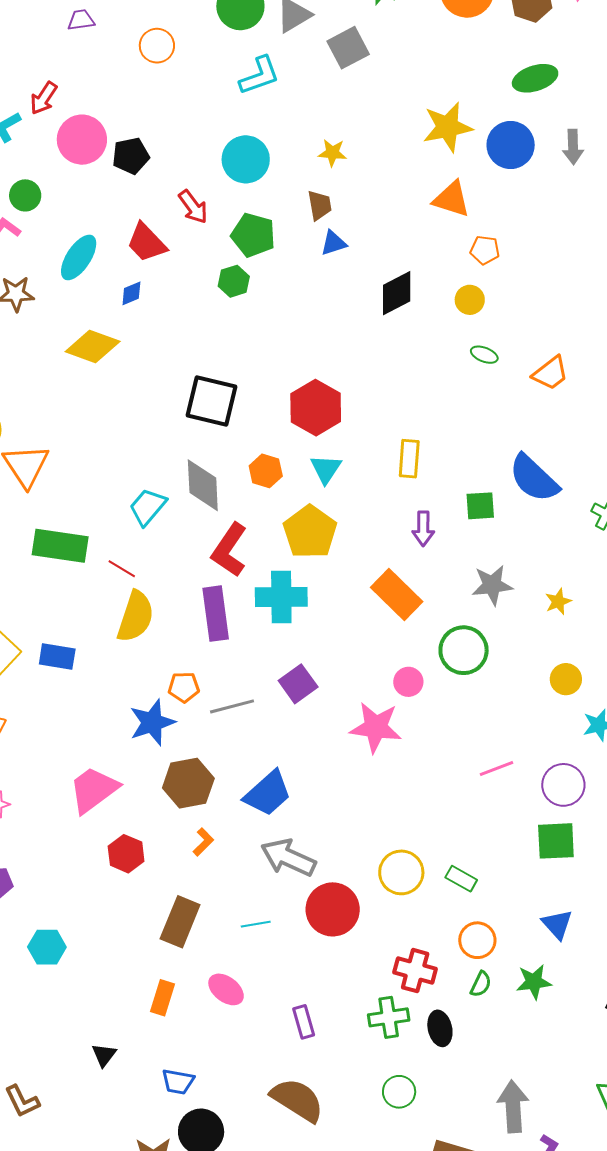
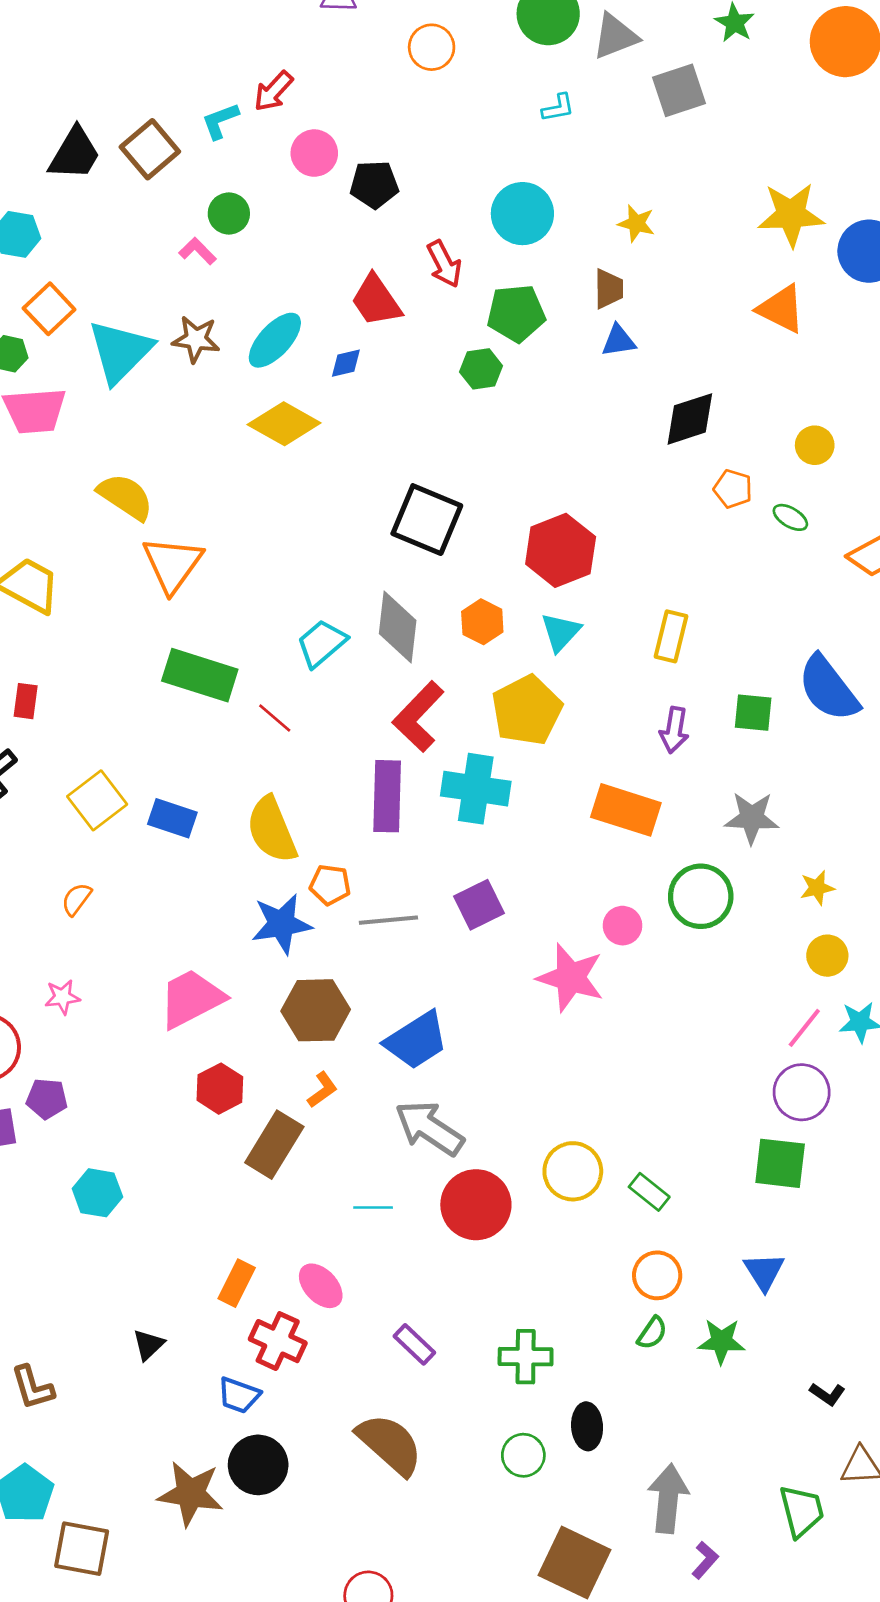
cyan L-shape: (259, 76) -> (558, 108), size x0.6
pink circle: (82, 140) -> (314, 153), size x0.7
green pentagon: (253, 235) -> (516, 313), turned -30
orange pentagon: (485, 250) -> (733, 489), moved
cyan ellipse: (79, 257) -> (275, 340), moved
yellow circle: (470, 300) -> (815, 445), moved
orange rectangle: (397, 595) -> (626, 810), turned -36
yellow star: (558, 602) -> (817, 888), moved
yellow semicircle: (136, 617) -> (272, 830), moved, turned 130
pink line: (496, 768) -> (804, 1028), moved, turned -40
brown rectangle: (180, 922) -> (274, 1145), moved
red cross: (415, 971) -> (278, 1341), moved
purple rectangle: (304, 1022) -> (414, 1344), turned -40
black ellipse: (440, 1028) -> (587, 1426), moved

